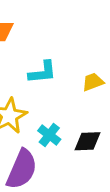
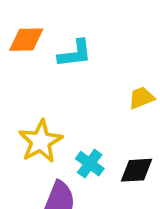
cyan L-shape: (42, 72) -> (75, 53), moved

